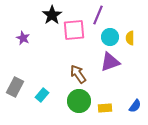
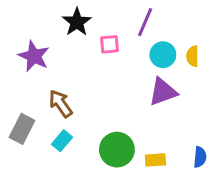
pink square: (74, 30) -> (110, 44), size x0.6
purple star: (23, 38) -> (34, 56), size x1.5
brown arrow: (78, 74) -> (61, 104), moved
blue semicircle: (135, 106) -> (200, 157), turned -32

